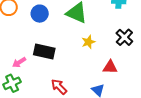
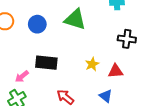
black cross: (124, 37) -> (127, 39), turned -30
yellow star: (88, 42) -> (92, 64), moved

